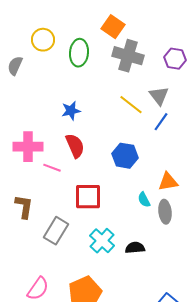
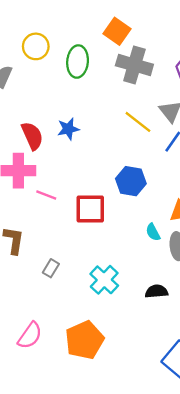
red semicircle: (75, 146) -> (32, 136), moved
red square: (88, 197) -> (90, 209), moved
gray rectangle: (56, 231) -> (51, 268), size x0.6
black semicircle: (135, 248) -> (156, 291), moved

